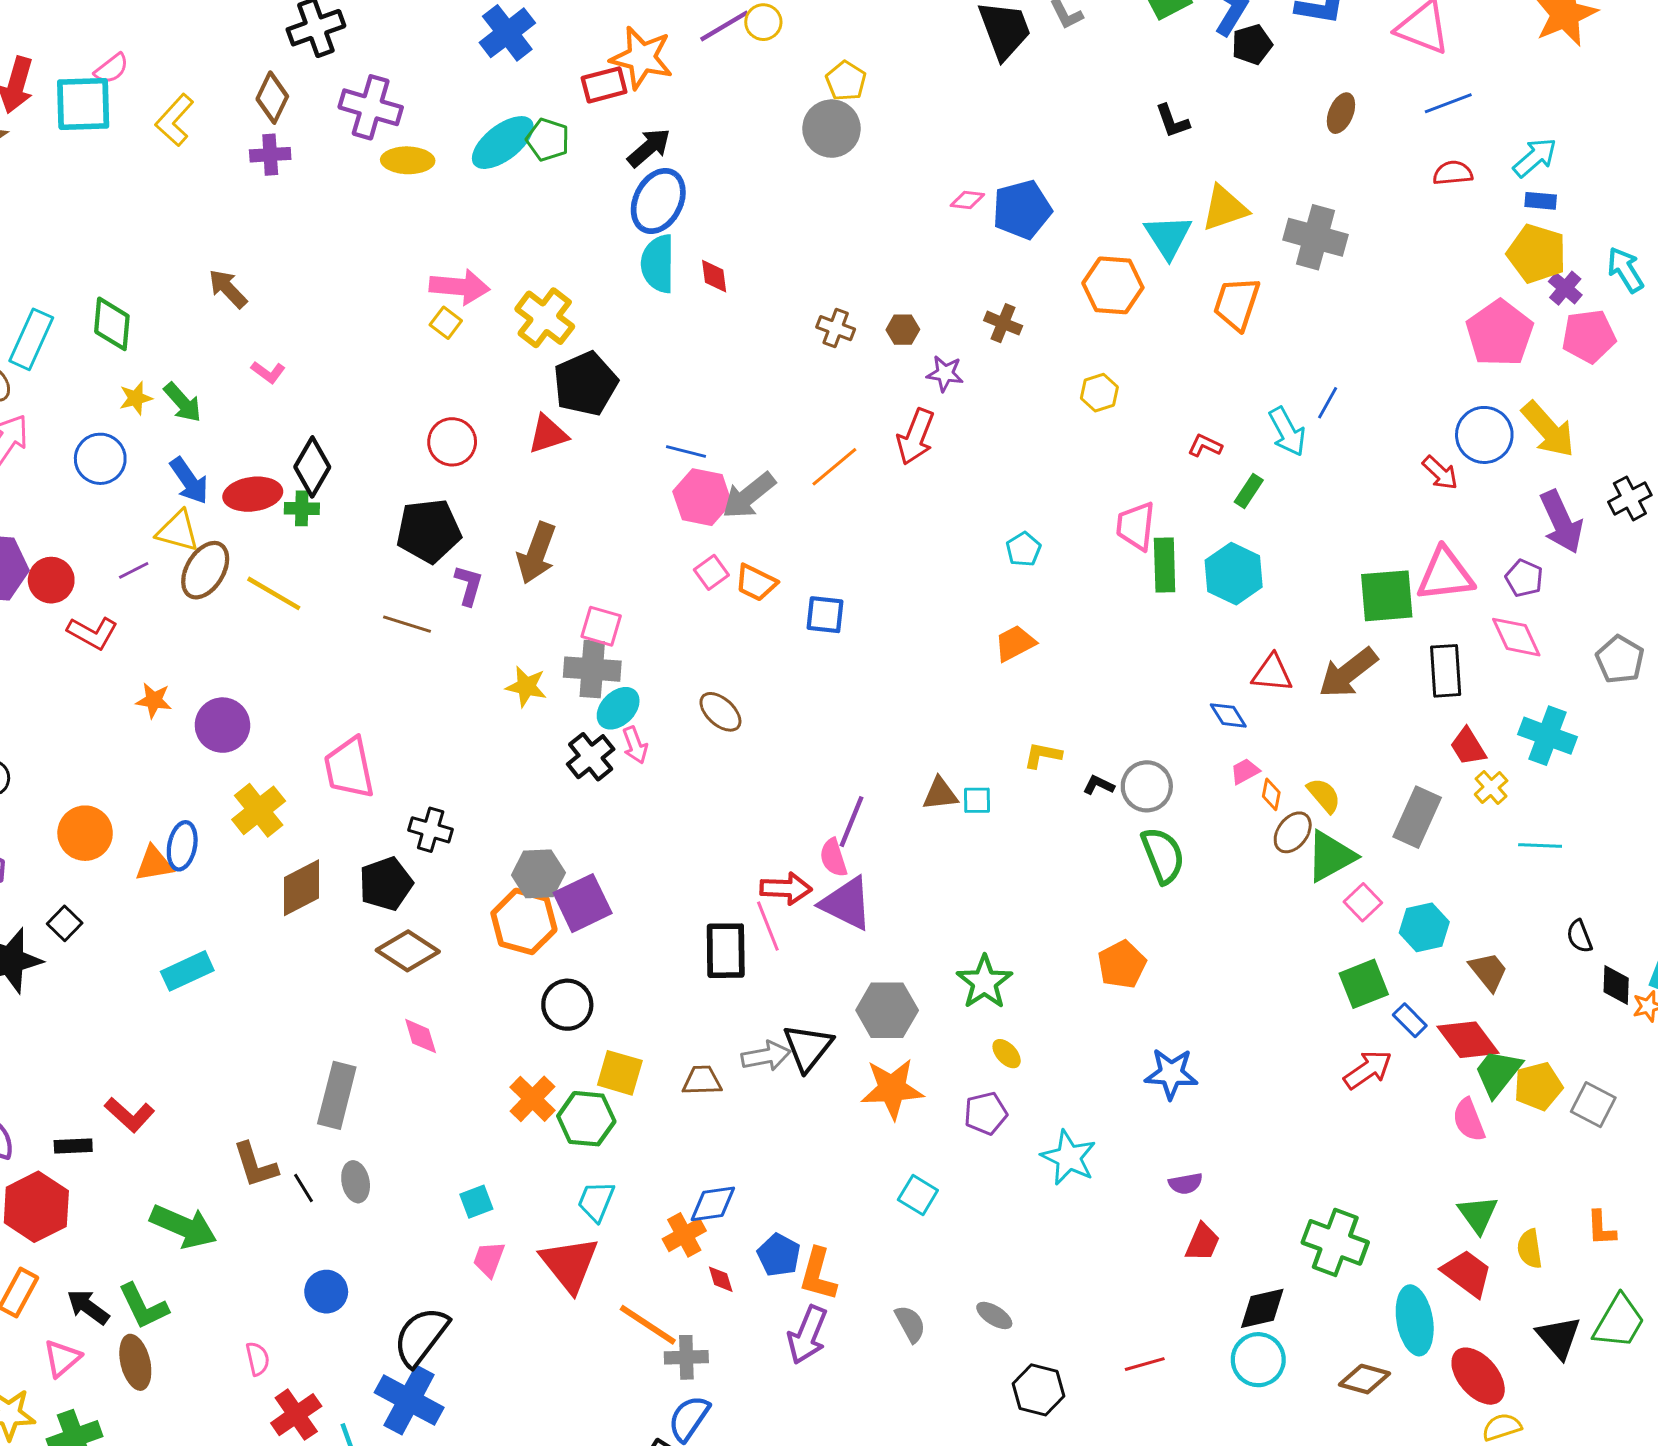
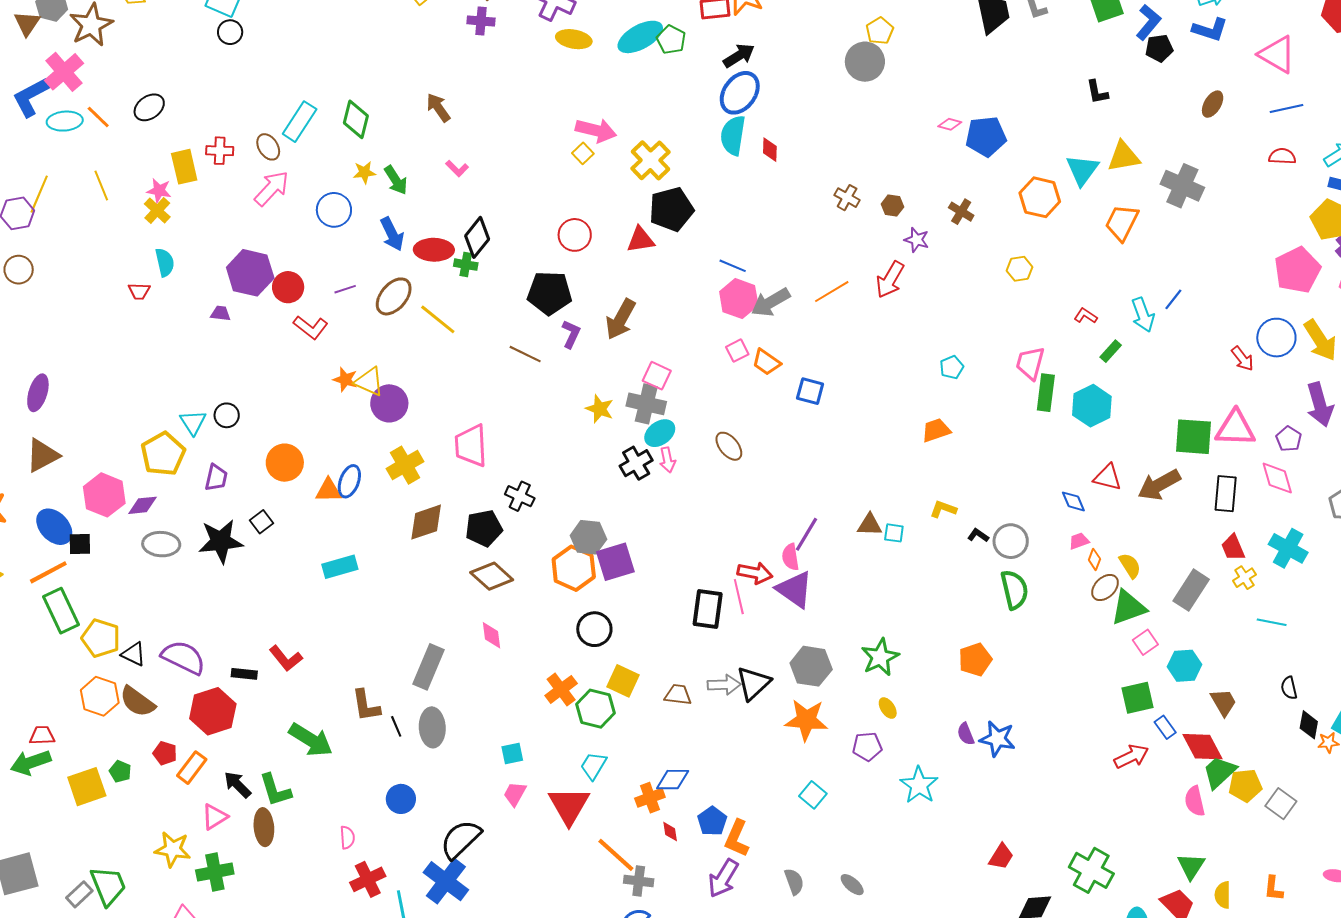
yellow triangle: (178, 531) -> (369, 382), moved
gray ellipse: (356, 1182) -> (432, 727), size x1.4
purple semicircle: (1186, 1184) -> (966, 734), moved, turned 70

